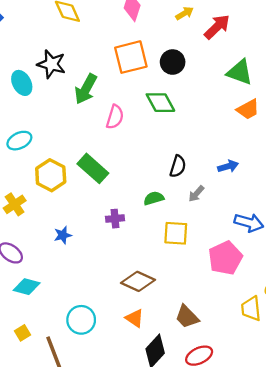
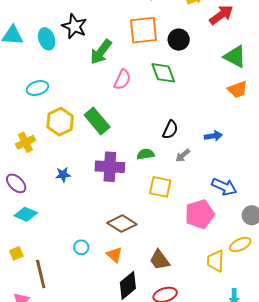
purple cross: (115, 219) -> (110, 167), size x1.8
cyan circle: (81, 320) -> (81, 247), moved, size x0.6

